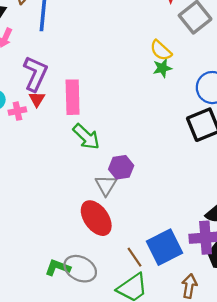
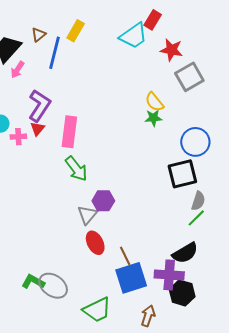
red ellipse: (96, 218) -> (95, 243), moved, size x0.7
brown line: (135, 257) -> (125, 256), moved

